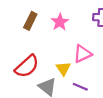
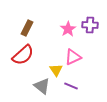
pink star: (60, 22) -> (68, 29), moved
red semicircle: (27, 66) -> (23, 55), moved

